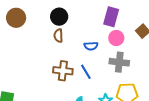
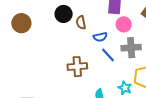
brown semicircle: (58, 36) -> (81, 23), moved
blue line: (86, 72) -> (108, 55), moved

